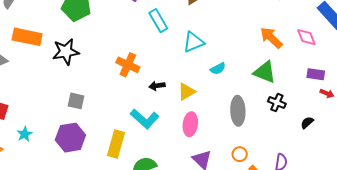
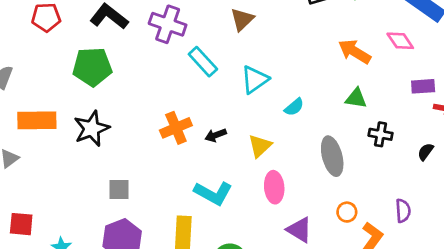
orange cross: (128, 65) -> (176, 128), turned -35
green triangle: (265, 72) -> (356, 98), size x0.7
black arrow: (157, 86) -> (216, 135), moved

